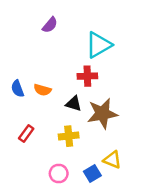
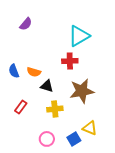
purple semicircle: (50, 25) -> (26, 24), moved
black triangle: (74, 104) -> (47, 86), moved

